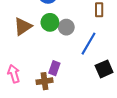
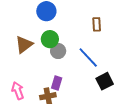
gray circle: (66, 27) -> (58, 51), moved
blue line: (88, 44) -> (88, 57), turned -70

